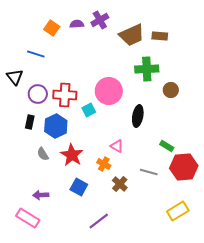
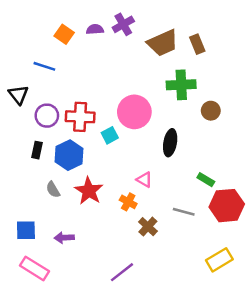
brown rectangle: (160, 36) -> (197, 44), turned 63
blue square: (79, 187) -> (26, 230), moved, turned -30
purple arrow: (41, 195) -> (64, 238), moved

